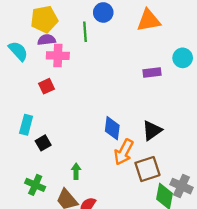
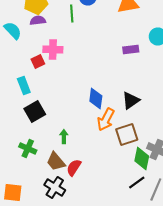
pink cross: (58, 56) -> (53, 50), moved
cyan rectangle: (26, 125) -> (24, 86), moved, turned -36
black square: (43, 143) -> (35, 112), size x1.5

